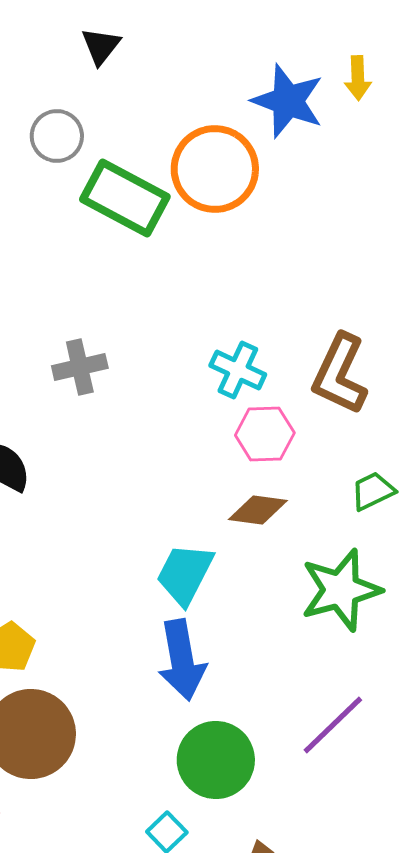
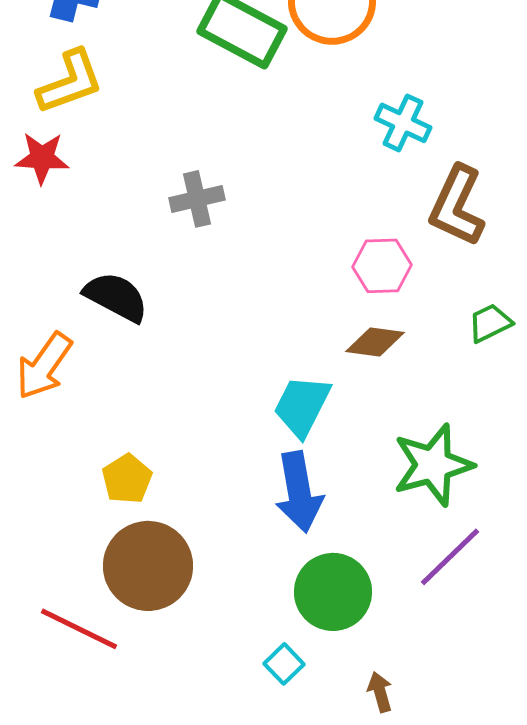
cyan cross: (238, 370) -> (403, 123), moved
green star: (341, 590) -> (433, 465), moved

